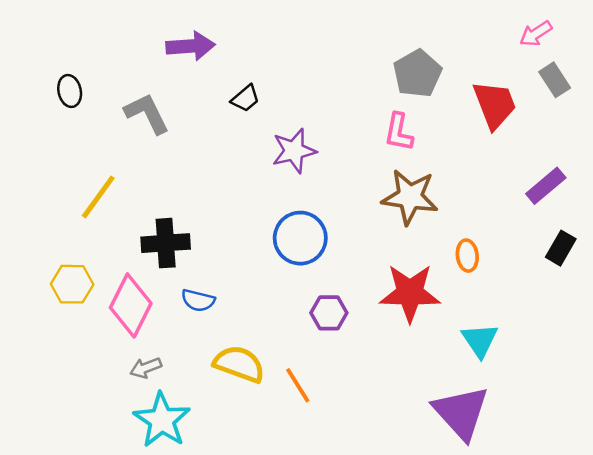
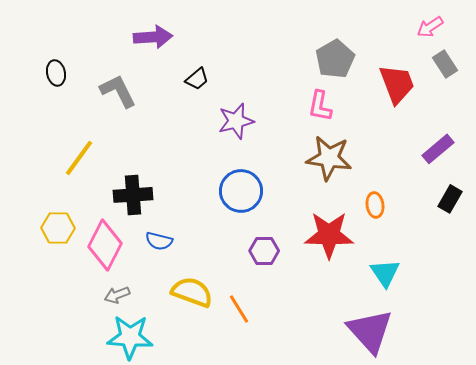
cyan star: (162, 420) -> (130, 337), turned -30

